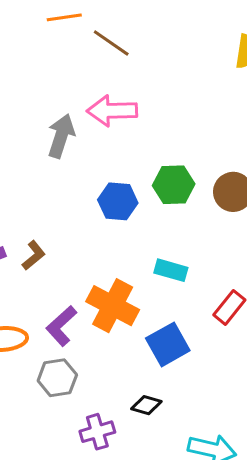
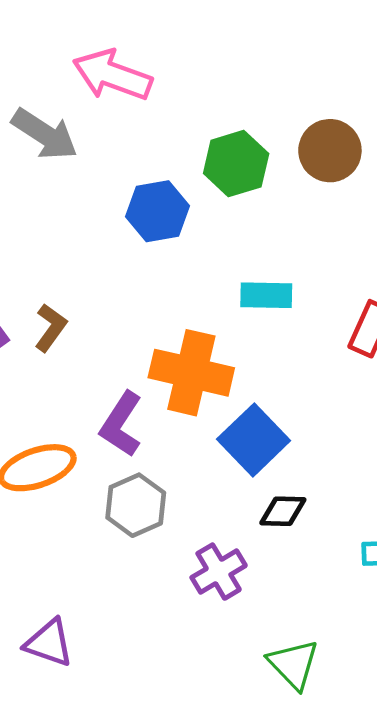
pink arrow: (112, 111) -> (112, 75), turned 36
gray arrow: (61, 136) -> (45, 134), turned 120
blue square: (168, 344) -> (254, 440), moved

